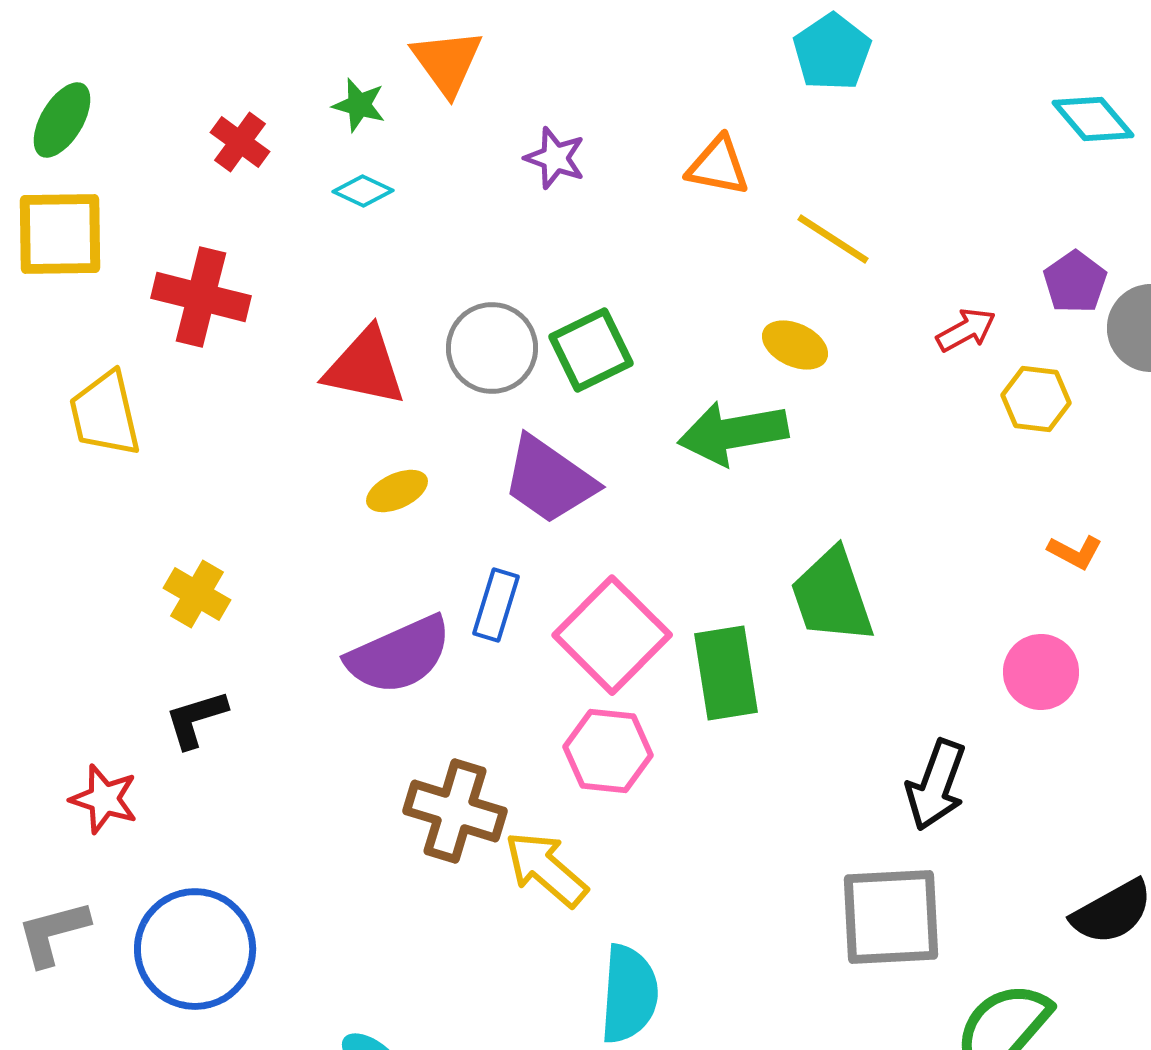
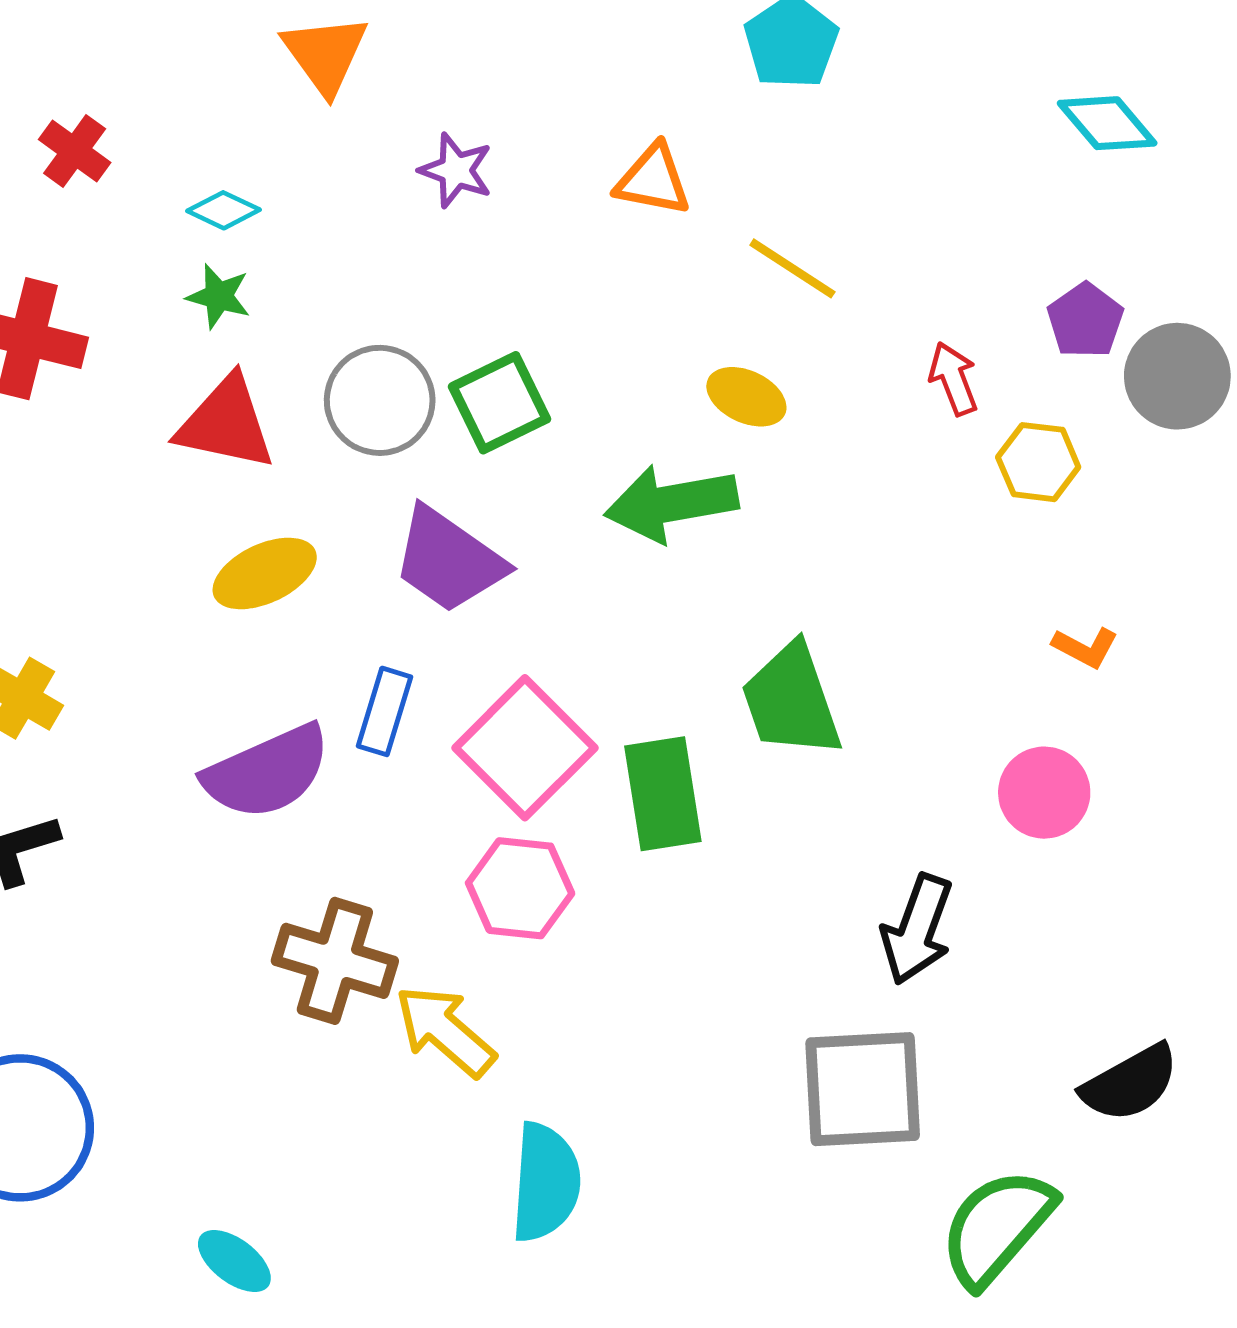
green star: (359, 105) -> (219, 296), moved
red arrow: (966, 330) -> (953, 379), turned -82
yellow ellipse: (397, 491) -> (265, 573), size x1.4

